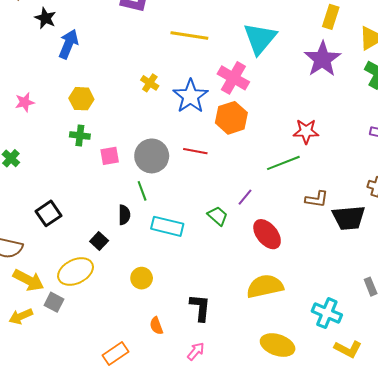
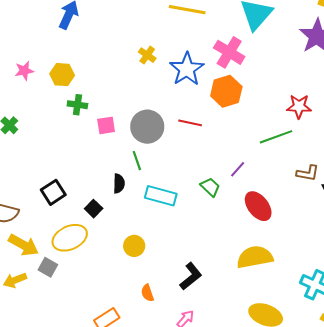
yellow hexagon: (81, 99) -> (62, 75), moved
black square: (48, 213) -> (53, 192), moved
black L-shape: (200, 308) -> (191, 276), turned 44

